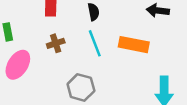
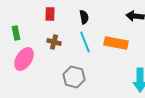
brown cross: (56, 43) -> (54, 42), turned 32

